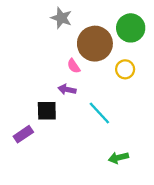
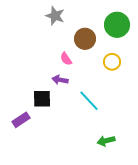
brown circle: (95, 44) -> (85, 39), size x0.7

